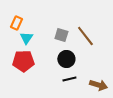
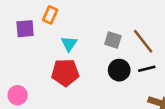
orange rectangle: (16, 23) -> (50, 15), moved
black line: (69, 79) -> (147, 69), moved

